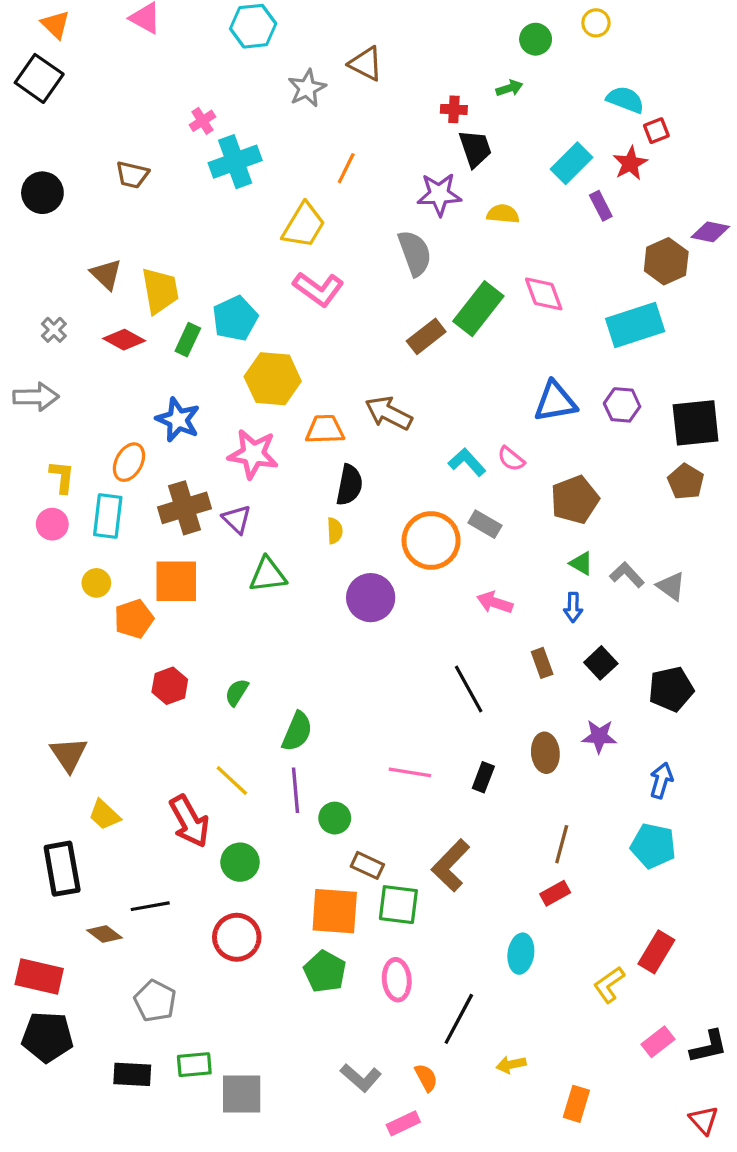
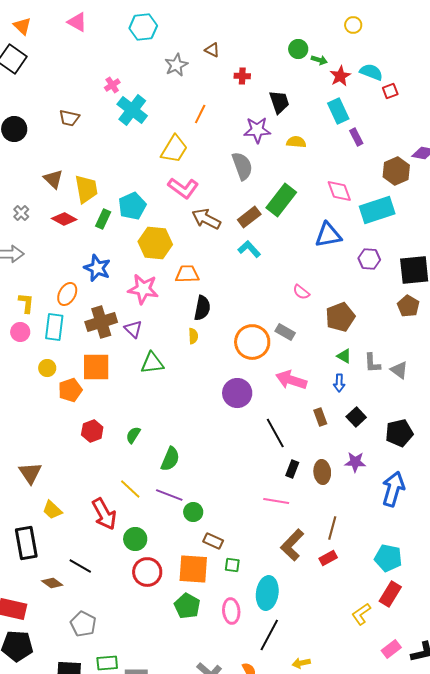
green circle: (536, 39) -> (298, 49), moved
brown triangle: (366, 64) -> (212, 50), size x0.7
green arrow: (509, 88) -> (319, 60), moved, turned 35
red cross: (454, 109) -> (242, 76), moved
cyan cross: (235, 162) -> (132, 110), turned -32
cyan rectangle: (571, 163) -> (338, 111), turned -70
red star: (630, 163) -> (340, 76), moved
pink diamond: (544, 294) -> (339, 191), moved
blue triangle: (555, 402) -> (328, 235), moved
brown arrow: (389, 413) -> (206, 219), moved
cyan L-shape: (467, 462) -> (249, 249), moved
gray L-shape: (627, 575) -> (372, 363), turned -140
purple circle: (371, 598) -> (237, 393), moved
pink arrow: (495, 603) -> (291, 380), size x1.4
pink line: (410, 772) -> (276, 501), moved
black rectangle: (483, 777) -> (292, 469), moved
blue arrow: (661, 780) -> (393, 489), size x1.6
purple line: (296, 790) -> (169, 495), turned -64
cyan pentagon: (653, 846) -> (388, 558), moved
brown L-shape: (451, 865) -> (292, 545), moved
green square: (398, 905) -> (232, 565), size x0.6
black line: (150, 906) -> (80, 566), turned 40
red circle: (237, 937) -> (147, 572), moved
cyan ellipse: (521, 954) -> (267, 593), moved, size x1.4

